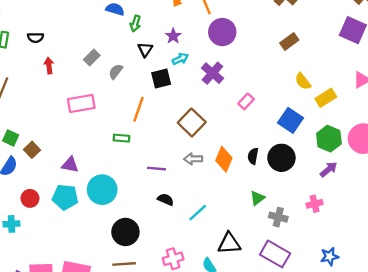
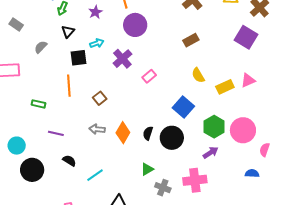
purple star: (173, 36) -> (95, 12), moved
gray rectangle: (92, 58) -> (16, 24), moved, turned 72
yellow rectangle: (326, 98) -> (225, 87), moved
pink rectangle: (246, 101) -> (149, 76), moved
orange line: (138, 109) -> (69, 86), moved, turned -30
brown square: (192, 122) -> (100, 98), size x0.6
purple line: (156, 169) -> (56, 133), moved
cyan circle: (102, 190) -> (17, 146), size x0.7
pink cross: (315, 204) -> (195, 180), size x1.6
black circle: (125, 232) -> (32, 170), moved

